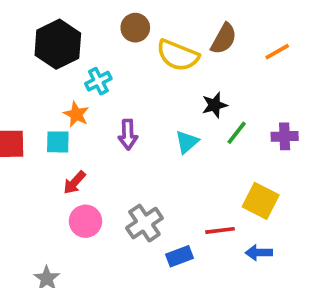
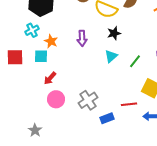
cyan cross: (98, 81) -> (32, 30), moved
black star: (215, 105) -> (114, 33), moved
green line: (237, 133) -> (135, 61), moved
purple arrow: (128, 135) -> (82, 38), moved

